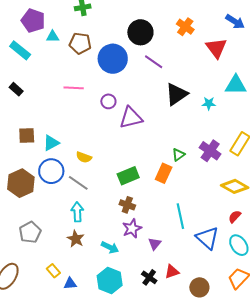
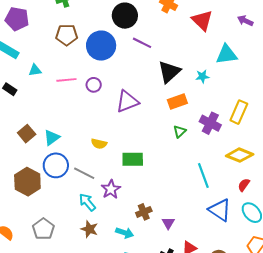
cyan triangle: (53, 37) -> (35, 70), moved
purple circle: (108, 101) -> (94, 85), moved
brown square: (27, 135) -> (27, 134), turned -30
yellow semicircle: (84, 157) -> (99, 144), moved
orange rectangle: (164, 173) -> (177, 101), moved, turned 54
green rectangle: (128, 176) -> (133, 159), turned 30
brown cross: (127, 205) -> (144, 212), moved, turned -35
cyan arrow: (77, 212) -> (87, 202), turned -30
cyan line: (180, 216) -> (203, 176), moved
purple star: (132, 228) -> (111, 189), moved

